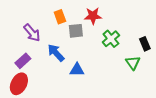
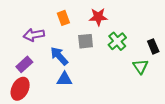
gray square: (76, 31) -> (86, 41), moved
purple arrow: (32, 33) -> (34, 35), turned 120
blue triangle: (77, 70) -> (64, 79), moved

